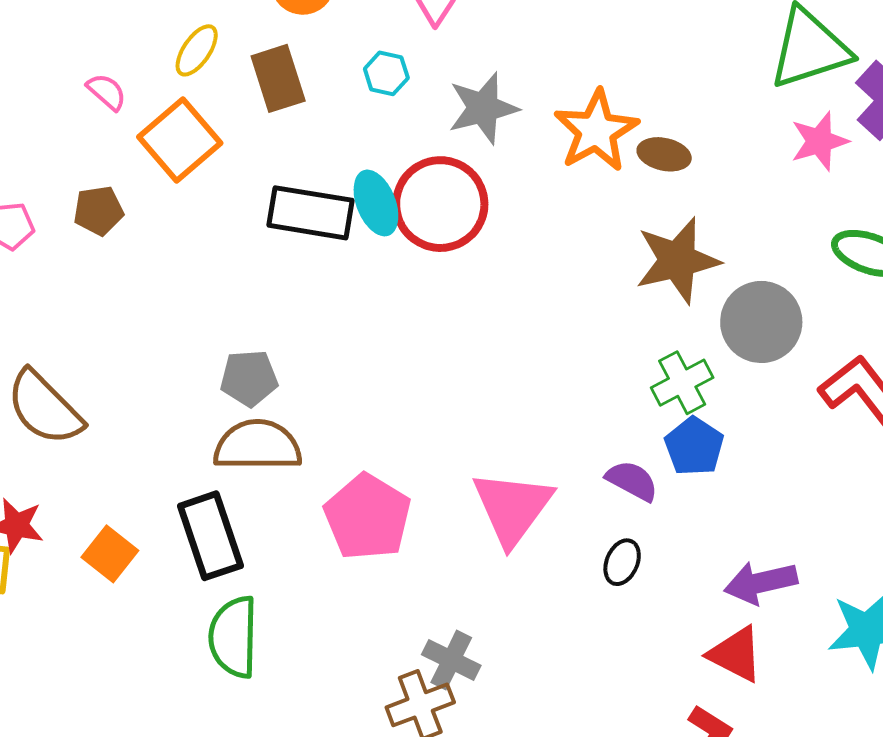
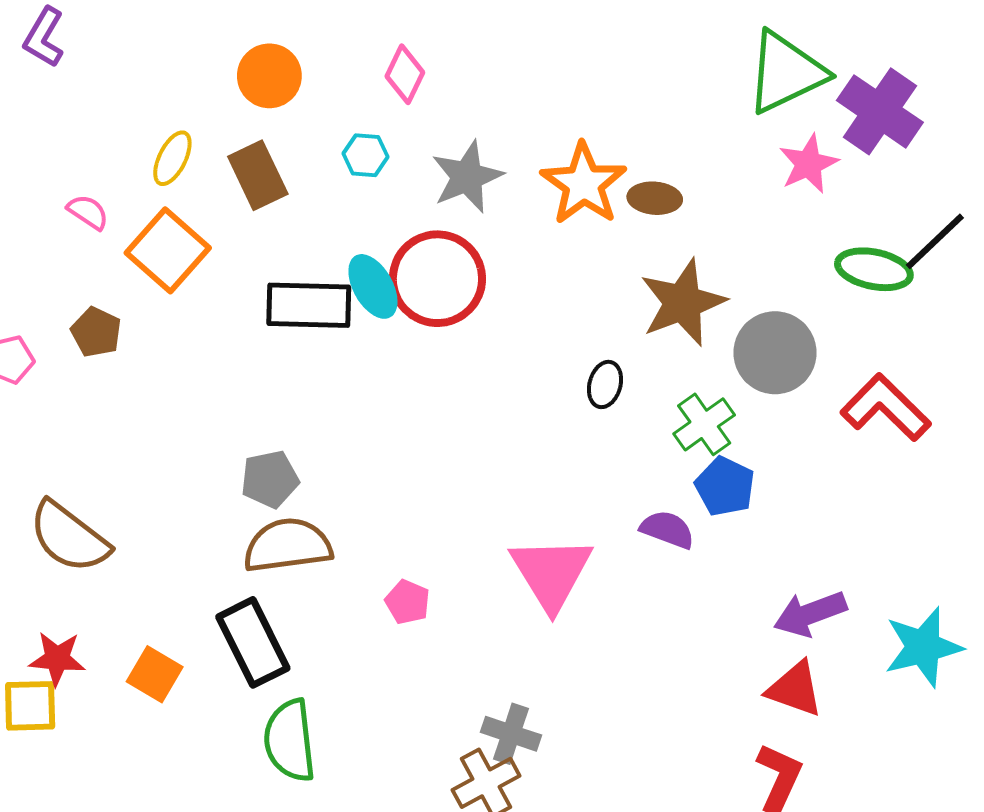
brown pentagon: (98, 211) -> (96, 332), turned -30
pink pentagon: (367, 517) -> (407, 602), size x0.5
black ellipse: (622, 562) -> (605, 384), moved

